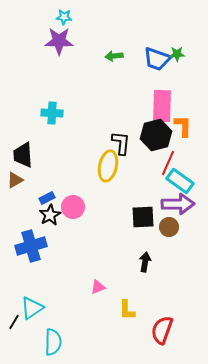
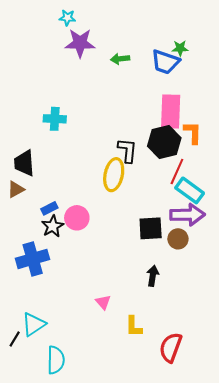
purple star: (59, 41) -> (80, 43), moved
green star: (177, 54) -> (180, 48), moved
pink triangle: (98, 287) -> (103, 302), turned -49

